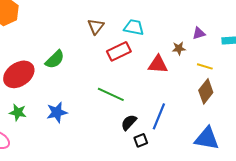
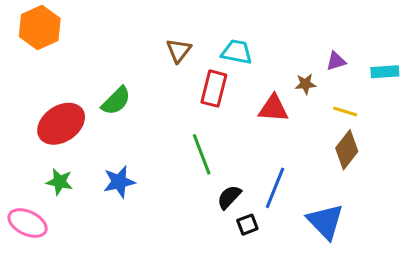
red rectangle: (119, 51) -> (214, 89), turned -50
green line: (111, 94) -> (202, 154), turned 44
blue triangle: (207, 138) -> (325, 221), moved, turned 36

